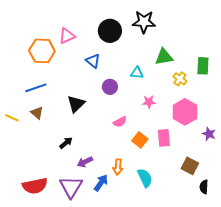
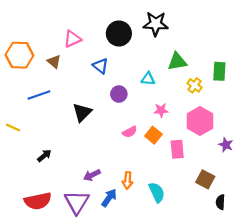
orange hexagon: (42, 51) -> (19, 55), moved
brown triangle: (37, 113) -> (54, 62), moved
orange square: (140, 140) -> (153, 135), moved
black arrow: (66, 143) -> (44, 156), moved

